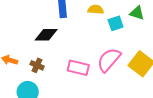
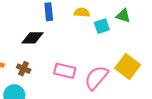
pink semicircle: (109, 60) -> (96, 78), moved

